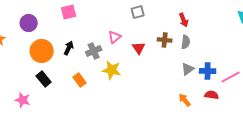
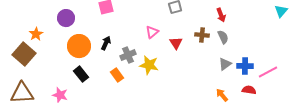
gray semicircle: (186, 42) -> (223, 37), turned -32
gray cross: (94, 51) -> (128, 55), moved

